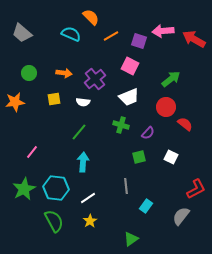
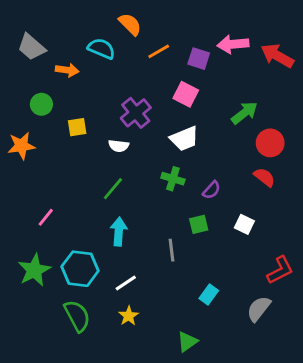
orange arrow: (64, 73) -> (67, 70), moved
yellow square: (54, 99) -> (77, 127), moved
red circle: (166, 107) -> (270, 143), moved
gray line: (126, 186) -> (172, 250), moved

